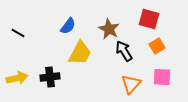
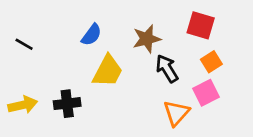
brown star: (109, 29) -> (147, 39), turned 30
pink square: (162, 77) -> (206, 93), moved, turned -30

